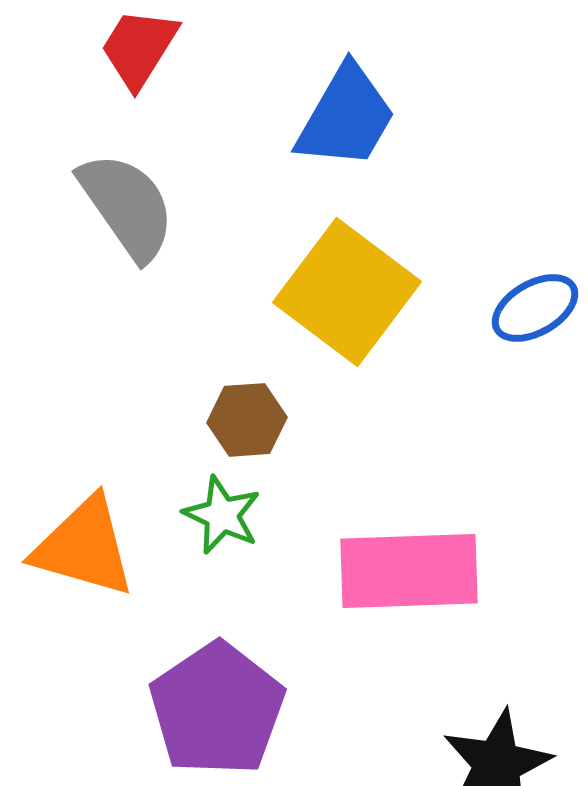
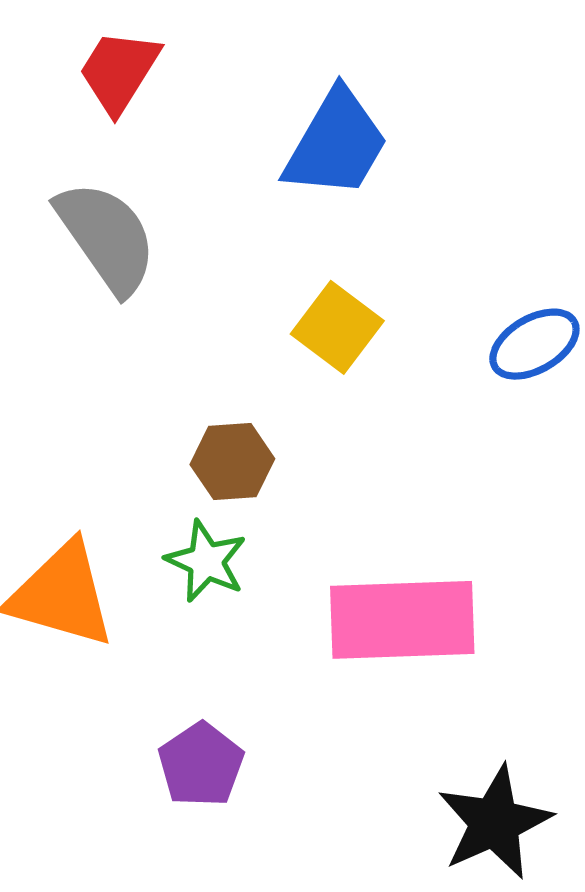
yellow square: (347, 292) -> (337, 327), size x0.6
purple pentagon: (217, 709) -> (201, 765), size x0.6

